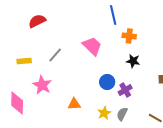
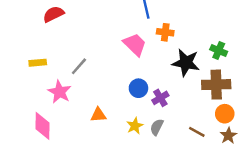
pink trapezoid: (92, 46) -> (135, 44), moved
gray line: (55, 55) -> (79, 66), moved
black star: (133, 61) -> (186, 63), moved, size x1.6
pink diamond: (17, 103) -> (43, 126), moved

